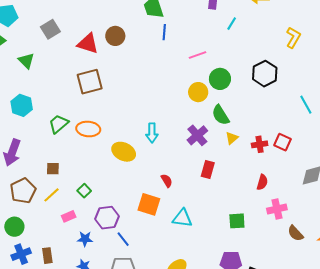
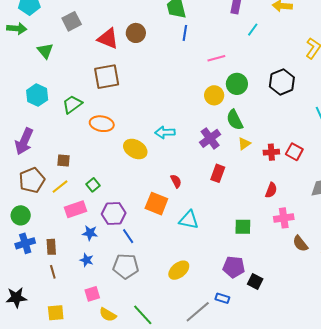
green trapezoid: (59, 124) -> (72, 104), moved
cyan arrow: (152, 133) -> (165, 132), turned 84
pink rectangle: (69, 216) -> (76, 209), size x1.5

